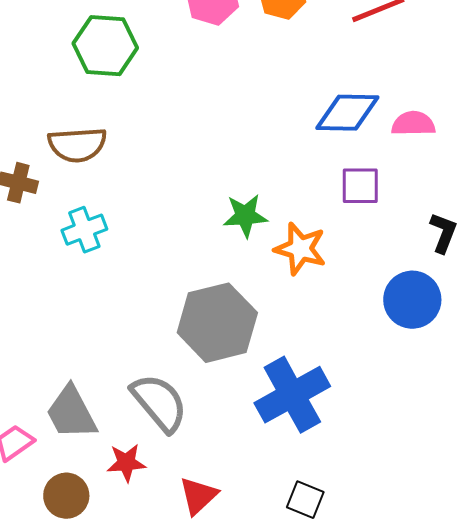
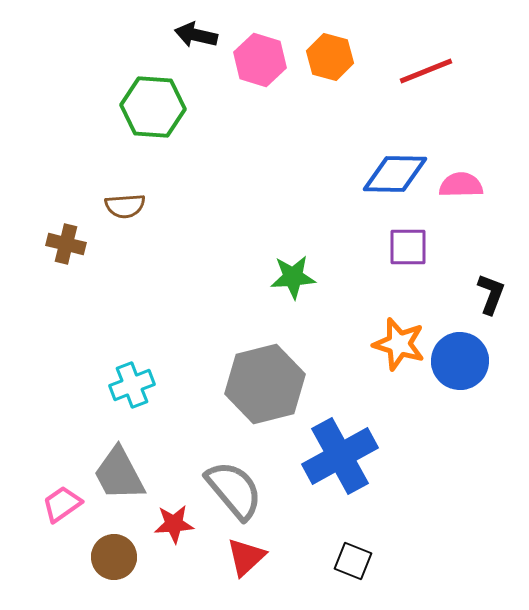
brown semicircle: (77, 145) -> (125, 206), size x0.7
cyan cross: (84, 230) -> (132, 385), moved
orange star: (300, 249) -> (399, 344), moved
gray semicircle: (159, 403) -> (234, 490), moved

